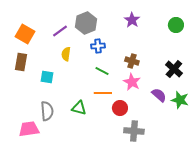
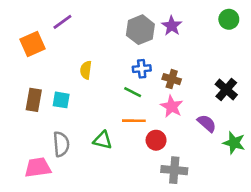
gray hexagon: (86, 23) -> (140, 30), moved
green circle: (176, 25) -> (229, 19), moved
purple line: (60, 31) -> (62, 22), moved
orange square: (25, 34) -> (33, 44), turned 36
blue cross: (98, 46) -> (142, 69), moved
brown rectangle: (21, 62) -> (34, 100), moved
green star: (180, 100) -> (234, 143), moved

